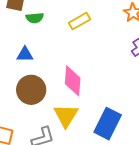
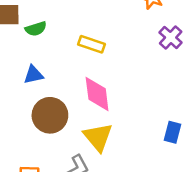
yellow rectangle: (80, 21) -> (91, 44), moved, turned 60
blue rectangle: (108, 124) -> (172, 132), moved, size x0.6

